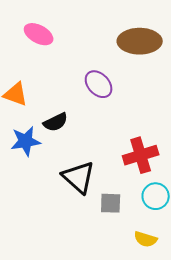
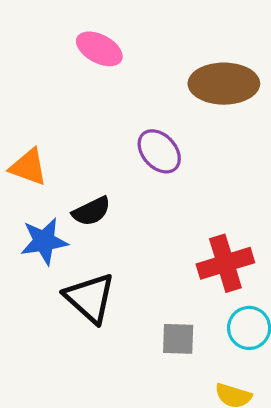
pink ellipse: (39, 34) -> (99, 49), moved
black triangle: (79, 177) -> (90, 298), moved

